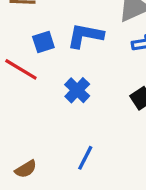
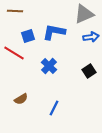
brown semicircle: (26, 169) -> (21, 99), moved

